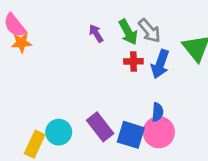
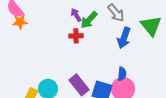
green arrow: (128, 32) -> (89, 20), moved, turned 72
red cross: (133, 61) -> (76, 36), moved

